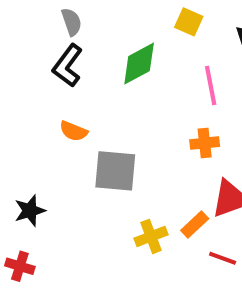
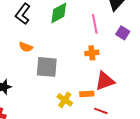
orange rectangle: (195, 225) -> (87, 94), turned 40
yellow cross: (151, 236) -> (65, 100), turned -35

